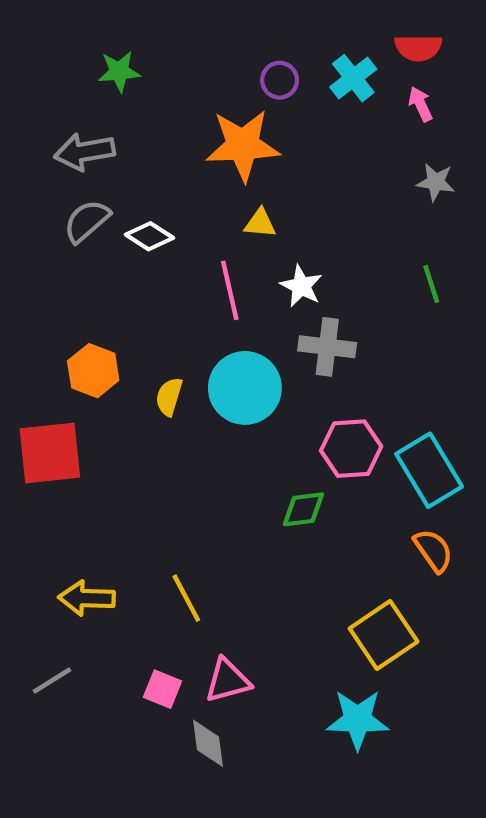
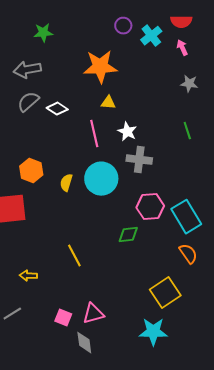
purple circle: (280, 80) -> (123, 26), moved
yellow arrow: (87, 598) -> (28, 276), size x0.7
yellow line: (186, 598) -> (74, 256), moved

